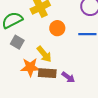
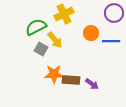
orange circle: (57, 28) -> (91, 33), moved
yellow arrow: (44, 54) -> (55, 40), moved

